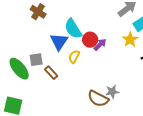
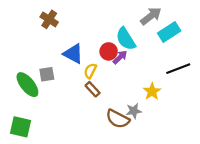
cyan semicircle: (73, 29) -> (126, 39), moved
yellow star: (130, 40) -> (152, 91), moved
blue triangle: (59, 42) -> (73, 54), turned -36
brown rectangle: (51, 73) -> (93, 89), moved

